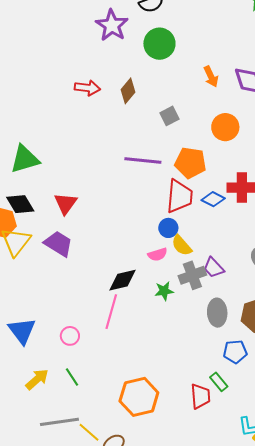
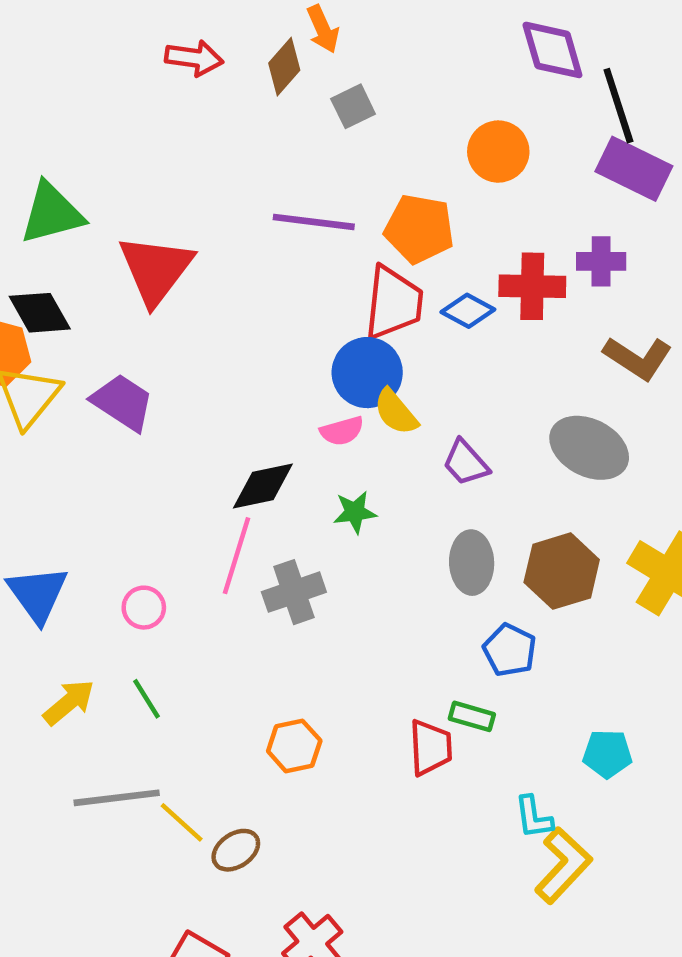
orange arrow: (211, 77) -> (323, 29), moved
gray square: (169, 116) -> (353, 106), moved
red triangle: (66, 203) -> (156, 269), moved, size x1.5
blue circle: (168, 228) -> (367, 373), size x1.6
gray cross: (192, 275) -> (294, 592), moved
blue pentagon: (235, 352) -> (510, 650), turned 30
green rectangle: (219, 382) -> (472, 716), turned -36
orange hexagon: (139, 397) -> (294, 746), size x0.6

